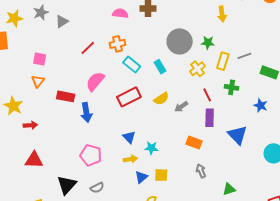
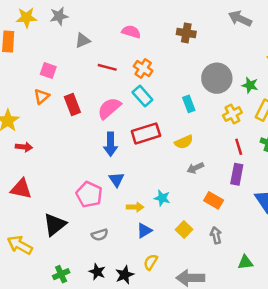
pink semicircle: (120, 13) -> (131, 32), moved
gray triangle: (62, 21) -> (83, 40), moved
orange cross: (117, 44) -> (143, 68), turned 35
red line: (88, 48) -> (107, 67), turned 49
cyan rectangle: (132, 65) -> (142, 96), moved
red rectangle: (66, 96) -> (72, 105), moved, turned 48
gray arrow: (181, 107) -> (195, 168), moved
blue arrow: (86, 112) -> (110, 144), moved
blue triangle: (129, 137) -> (117, 179), moved
yellow square: (161, 175) -> (184, 230), moved, turned 32
gray semicircle: (97, 188) -> (100, 235), moved

